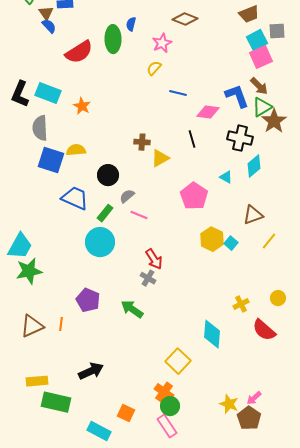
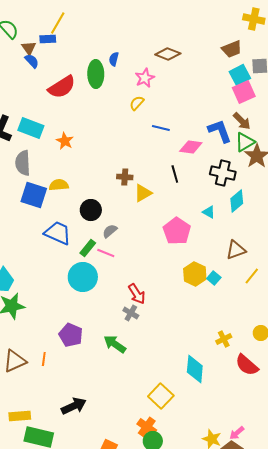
pink line: (139, 215) -> (106, 253), moved

